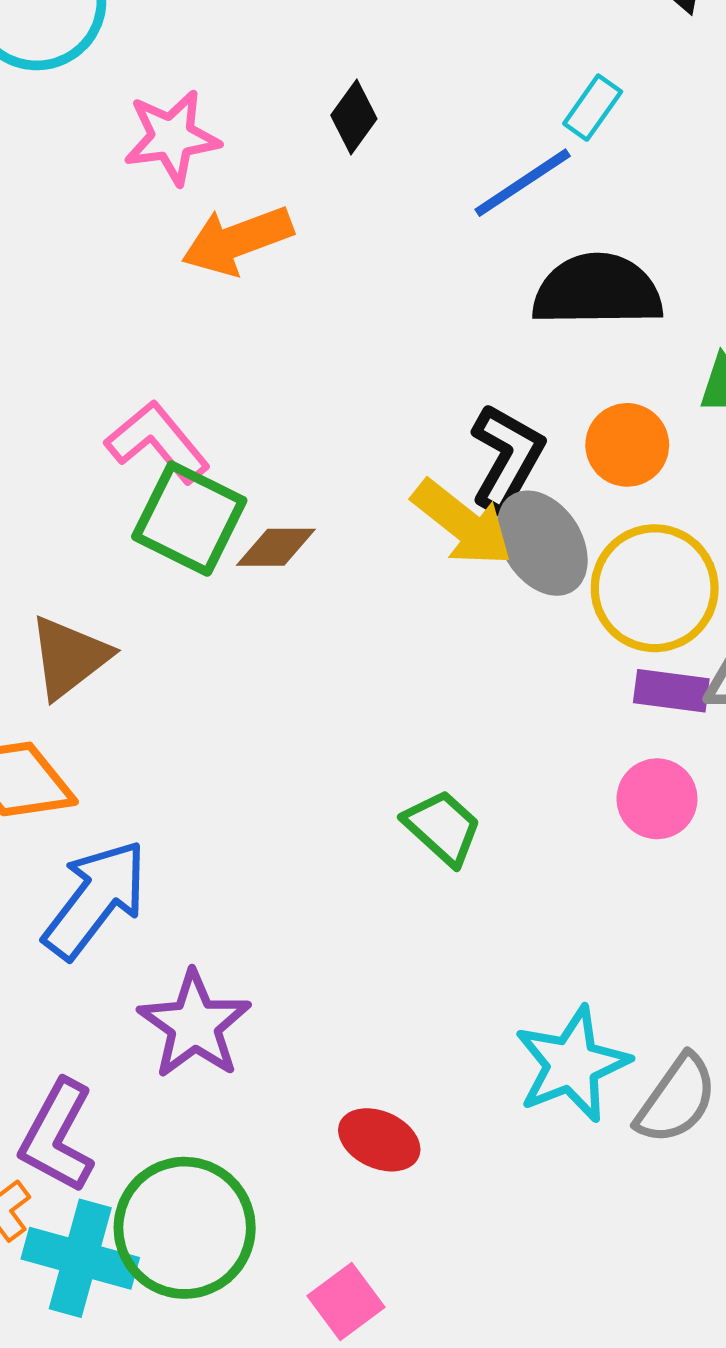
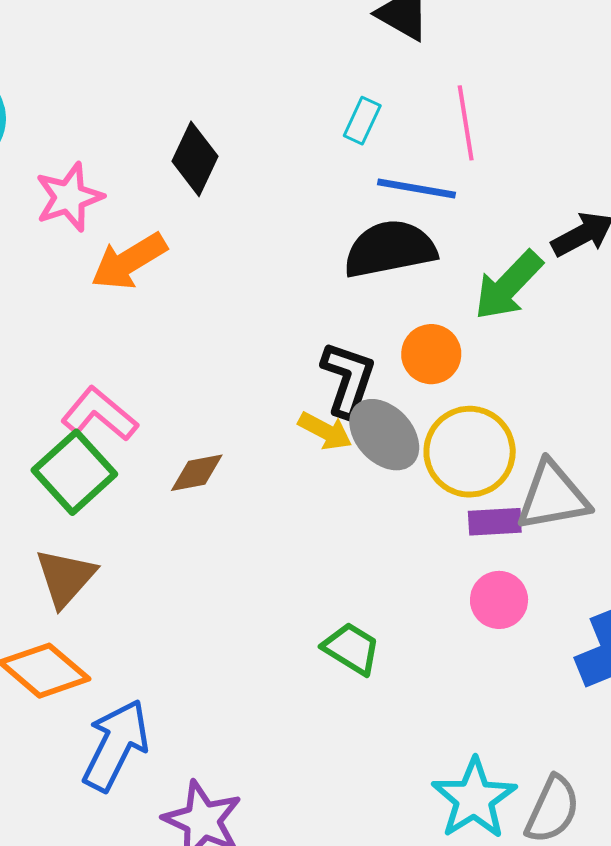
black diamond: (354, 117) -> (195, 159), size x1.4
blue line: (523, 183) -> (416, 189), moved, turned 54
green square: (189, 519) -> (74, 472), moved, turned 32
yellow arrow: (462, 523) -> (325, 431), size x0.7

